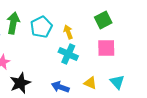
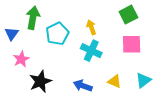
cyan pentagon: (41, 27) -> (57, 34), moved
cyan triangle: (117, 82) -> (143, 80), turned 35

